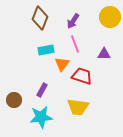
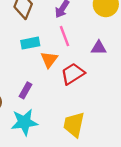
red trapezoid: (82, 76) -> (73, 74), turned -50
yellow trapezoid: (78, 107) -> (74, 125), moved, turned 95

